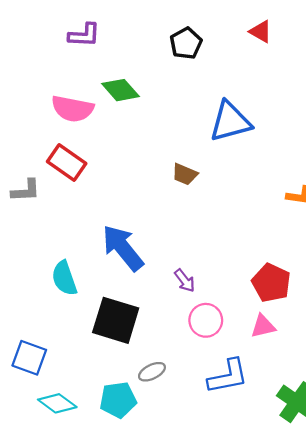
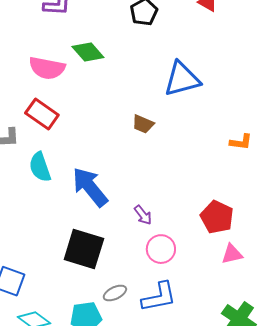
cyan semicircle: (64, 278) -> (40, 167), moved
pink triangle: (263, 326) -> (232, 254), moved
blue L-shape: (228, 376) -> (159, 297), moved

